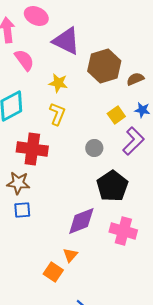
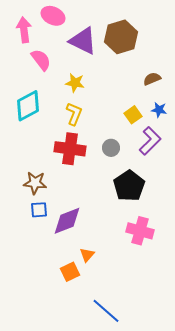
brown hexagon: (104, 66) -> (121, 37), moved
red cross: (32, 149) -> (70, 149), moved
purple diamond: (81, 221) -> (67, 221), moved
orange square: (53, 272) -> (70, 272), turned 30

